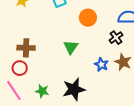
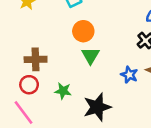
orange circle: (88, 18) -> (83, 31), moved
green star: (42, 91) -> (63, 91), moved

